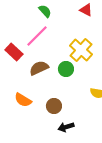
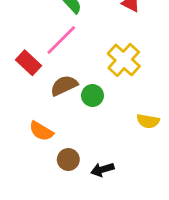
green circle: (66, 69) -> (92, 96), moved
brown circle: (54, 106) -> (68, 160), moved

